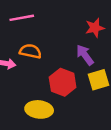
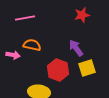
red star: (95, 28) -> (82, 15), moved

